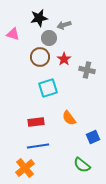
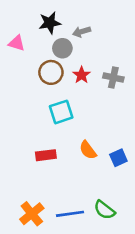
gray cross: (87, 70) -> (113, 78), moved
blue square: (93, 137) -> (118, 158), moved
blue line: (38, 146) -> (70, 214), moved

